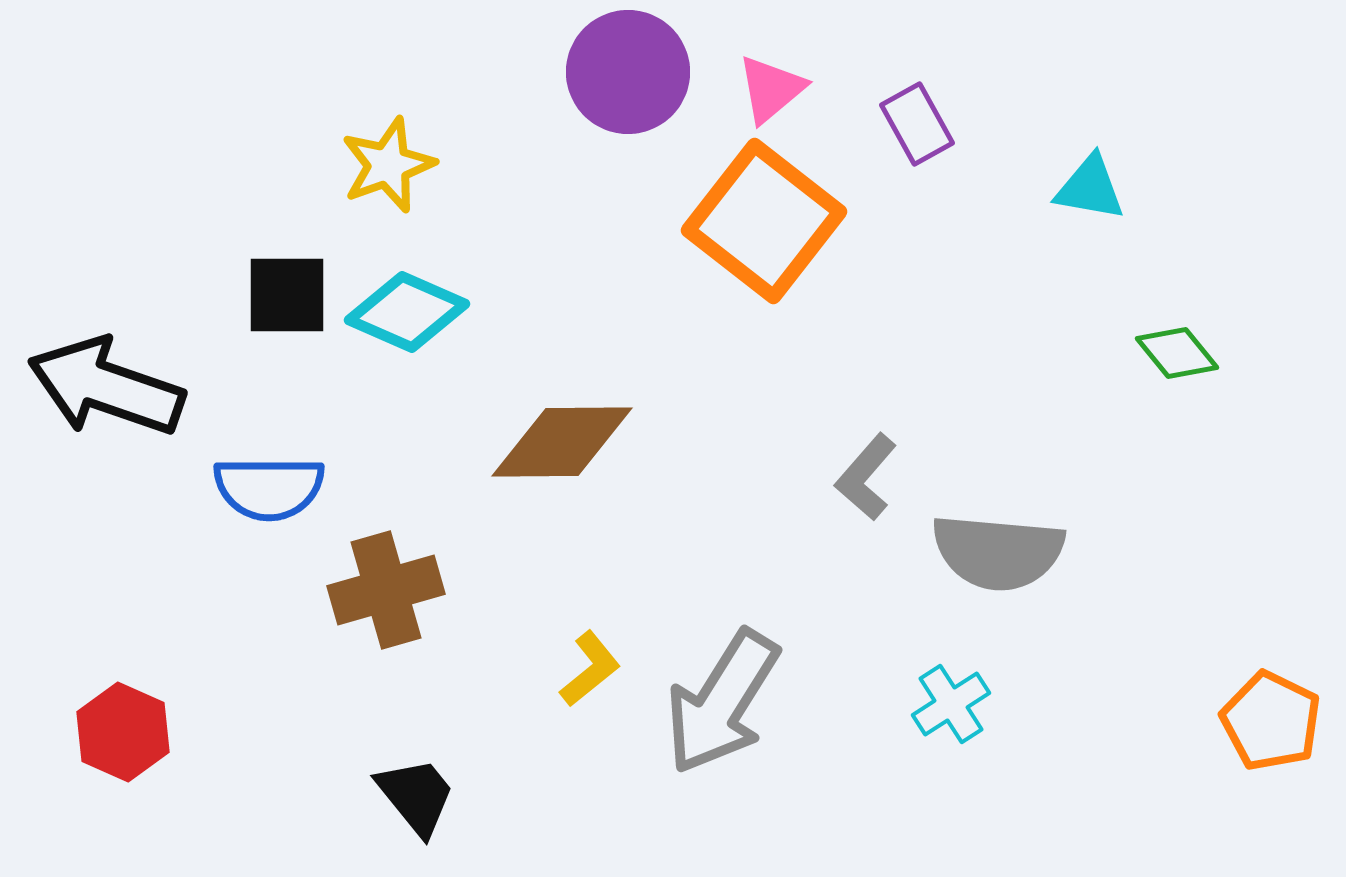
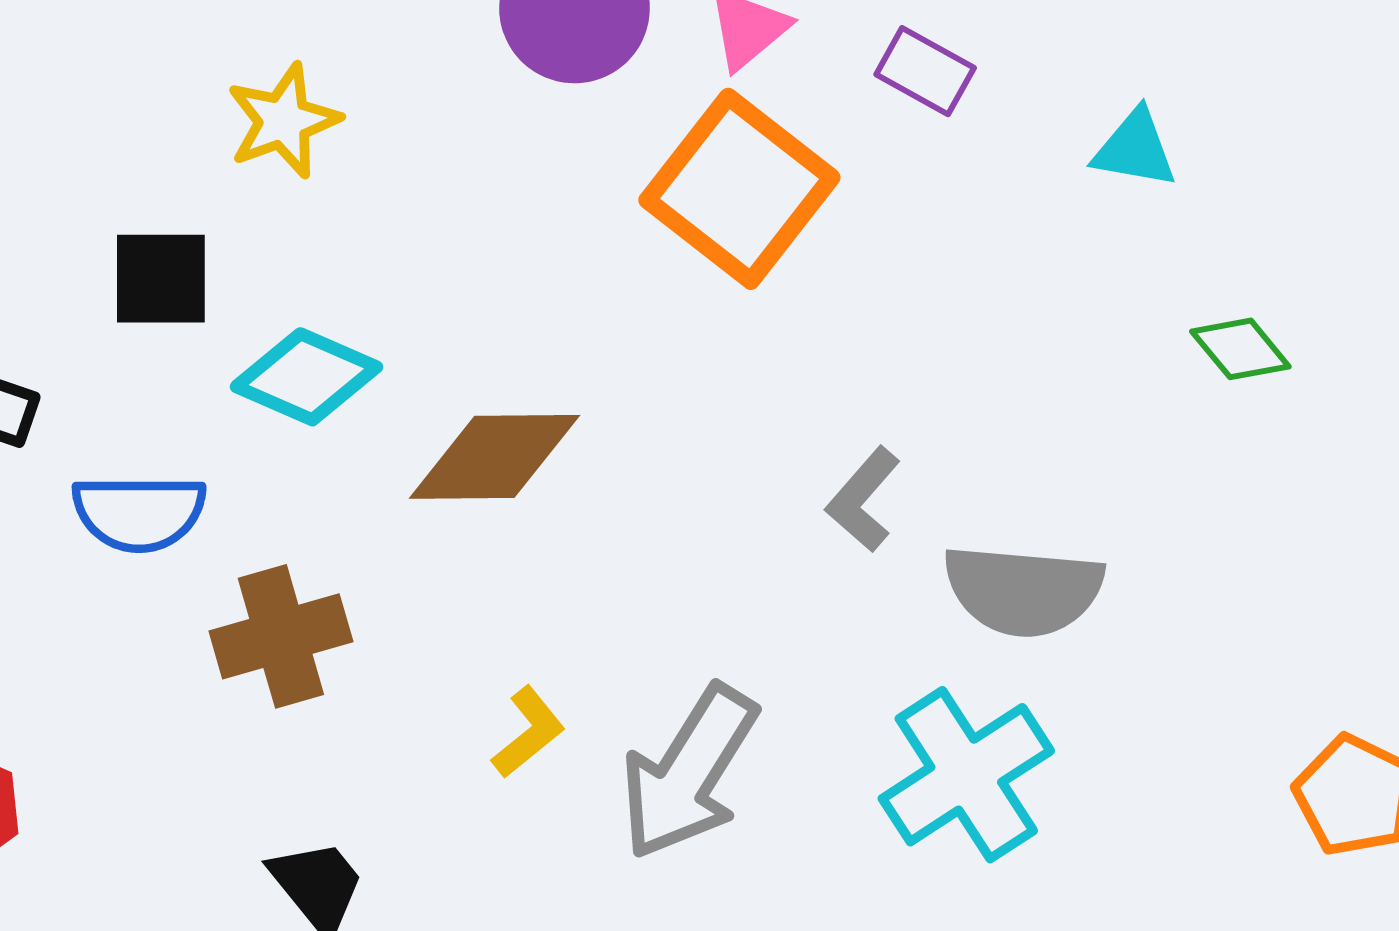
purple rectangle: (917, 124) -> (925, 71), turned -32
cyan diamond: (407, 312) -> (306, 377), moved
cyan cross: (951, 704) -> (966, 775), size x1.8

